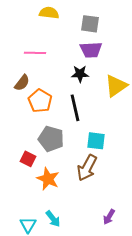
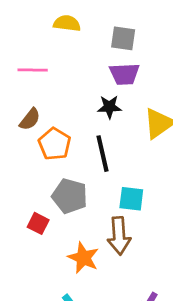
pink line: (35, 53) -> (33, 70), moved
brown arrow: (87, 168) -> (119, 236), turned -32
orange star: (48, 179) -> (83, 258), moved

